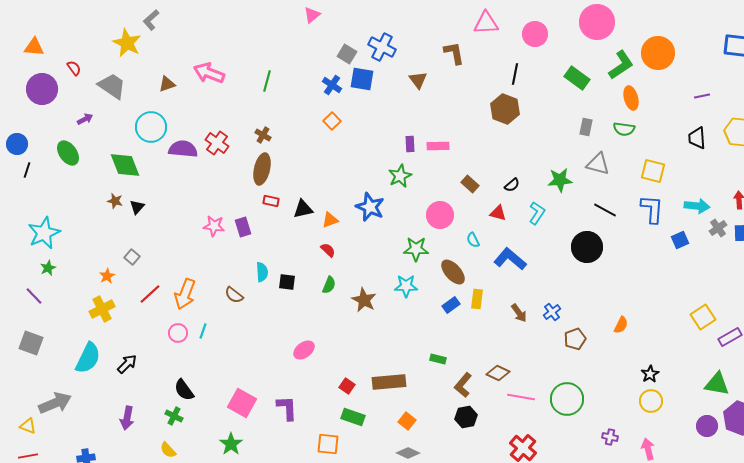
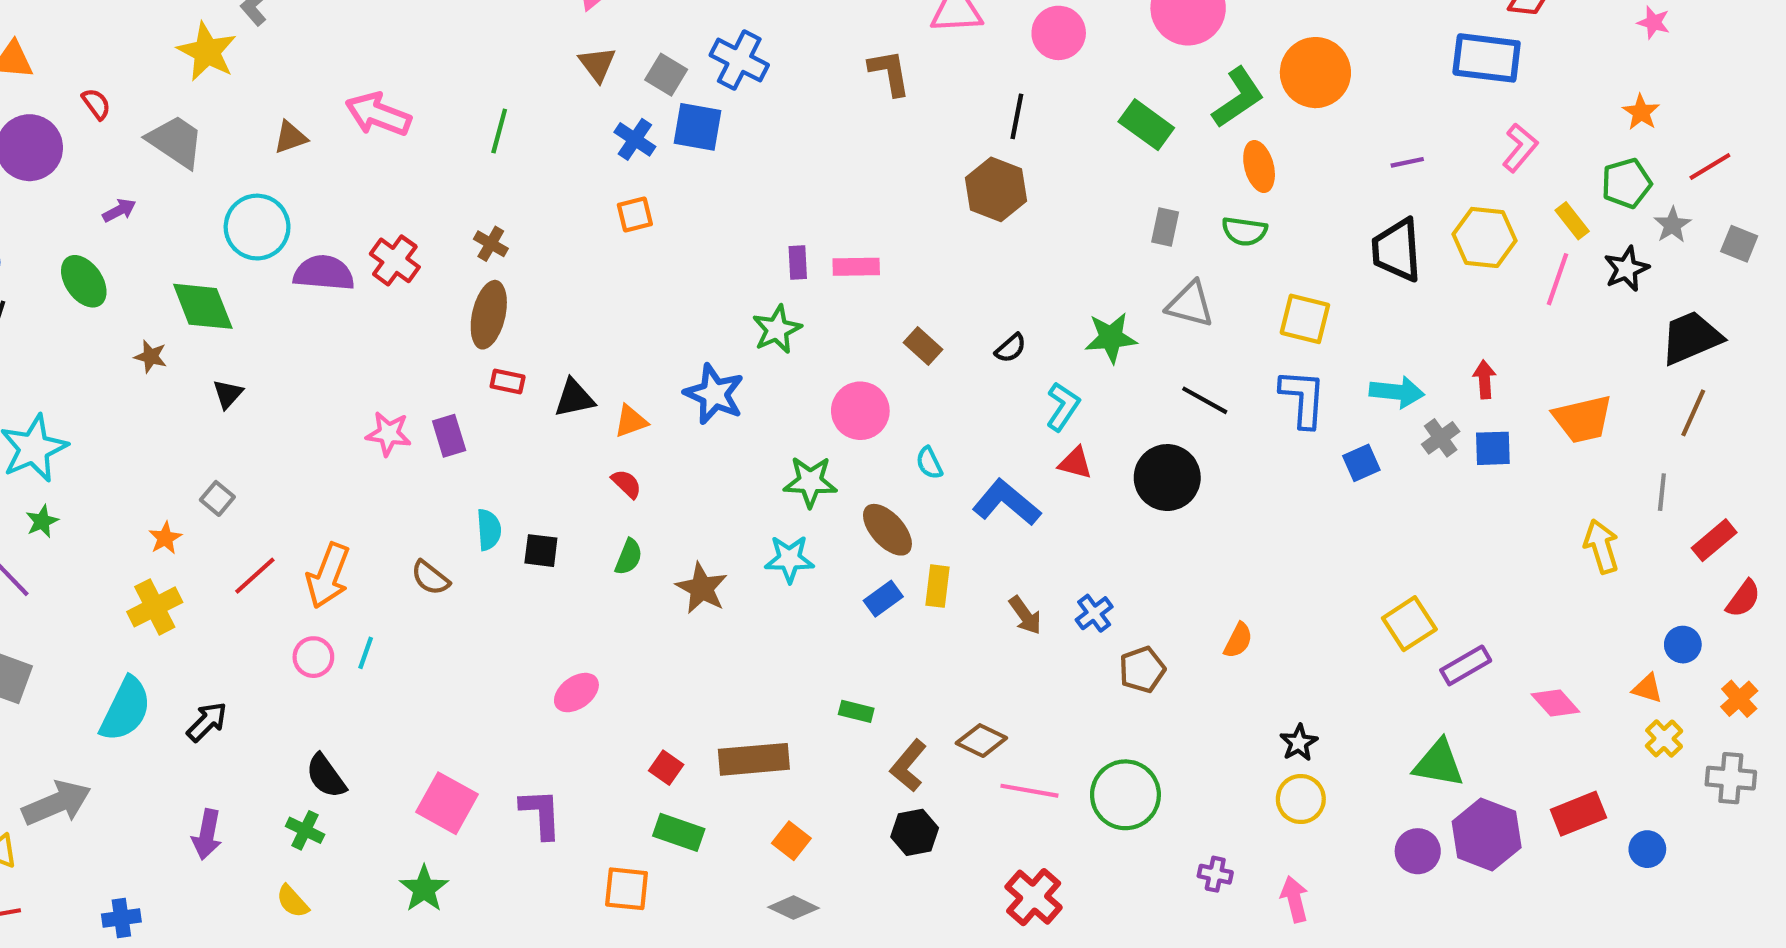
brown triangle: (418, 80) -> (597, 64), moved
orange square: (332, 121) -> (635, 215), turned 30
black trapezoid: (697, 138) -> (1397, 250), size x1.4
brown star: (115, 201) -> (151, 356), moved
red triangle: (498, 213) -> (1075, 463), moved

